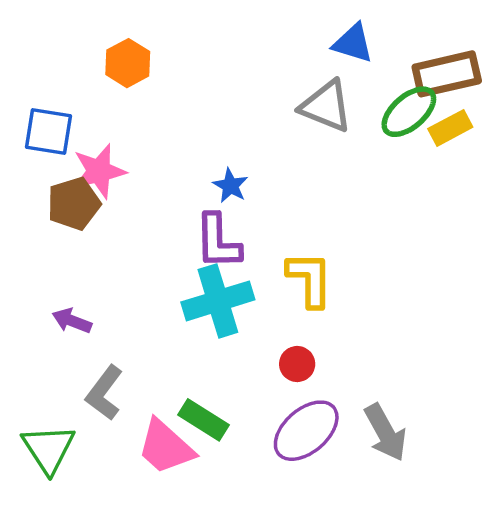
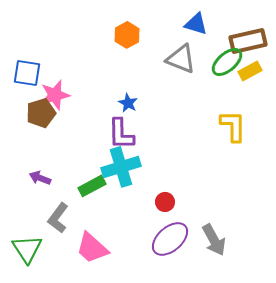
orange hexagon: (128, 63) -> (127, 35), moved
yellow L-shape: (310, 279) -> (233, 126), moved
green rectangle: (203, 420) -> (92, 186), moved, turned -60

